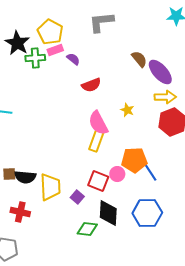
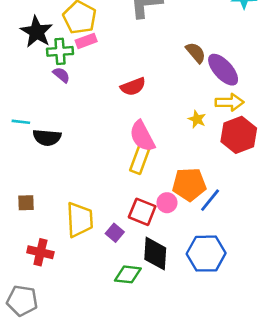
purple semicircle: (73, 59) -> (61, 75), moved
yellow star: (127, 110) -> (197, 119), moved
blue line: (150, 172) -> (210, 200), turned 72
black semicircle: (25, 177) -> (47, 137), moved

